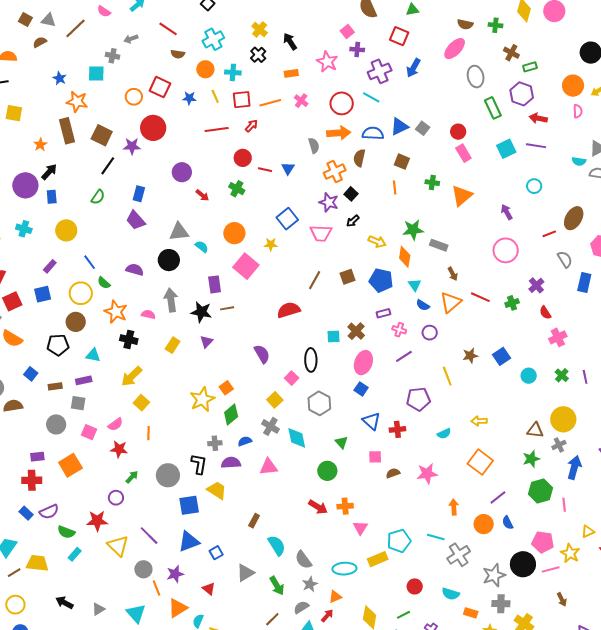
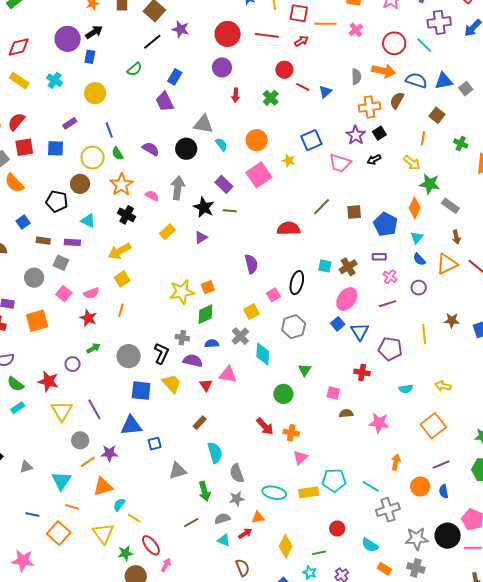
red circle: (153, 128) -> (228, 34), moved
red arrow: (202, 195) -> (236, 95), turned 40
yellow arrow: (377, 242) -> (412, 163), moved
purple rectangle: (215, 284) -> (224, 184), turned -54
blue triangle: (371, 421) -> (360, 332), moved
orange line: (156, 588) -> (88, 462), turned 63
red triangle: (209, 589) -> (206, 385), moved

